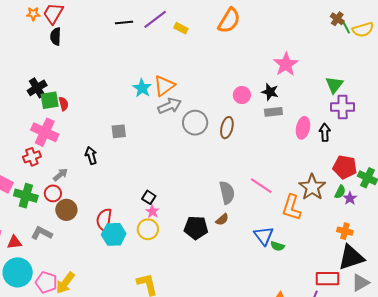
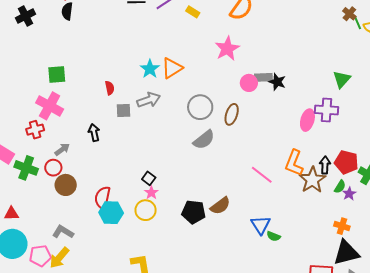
pink star: (286, 64) -> (227, 49), moved
black cross: (37, 88) -> (26, 16), moved
red semicircle: (64, 104) -> (110, 88), moved
gray arrow: (170, 106) -> (149, 100), moved
purple cross: (343, 107) -> (327, 110), moved
gray rectangle: (273, 112) -> (264, 77), moved
black arrow: (325, 132) -> (325, 165), moved
gray semicircle: (227, 193) -> (204, 140), moved, turned 60
orange L-shape: (292, 208) -> (294, 163), moved
brown semicircle: (222, 219) -> (220, 206), size x1.5
gray L-shape: (42, 233) -> (63, 232), moved
pink pentagon: (46, 282) -> (40, 256), turned -30

